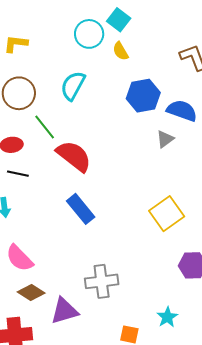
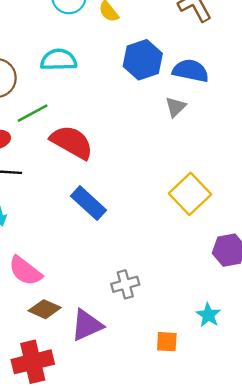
cyan semicircle: (73, 86) -> (59, 60), turned 68
green line: (45, 127) -> (33, 113), turned -72
gray cross: (102, 281) -> (125, 284), size x0.7

